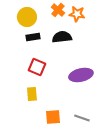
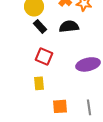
black rectangle: (33, 37) -> (40, 26), turned 56
gray line: (82, 118) -> (89, 107), turned 63

